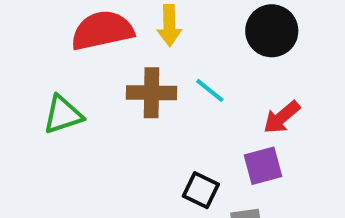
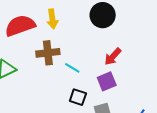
cyan line: (210, 90) -> (72, 68), moved

